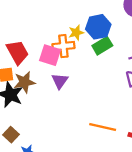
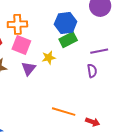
yellow star: (76, 33) -> (49, 58), moved
orange cross: (63, 46) -> (17, 24), moved

